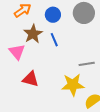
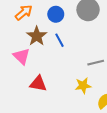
yellow star: (73, 85) -> (83, 86), size x0.7

